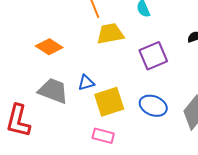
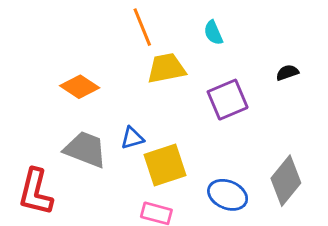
blue ellipse: (153, 106) -> (228, 195), moved

